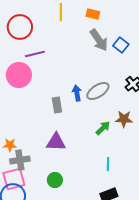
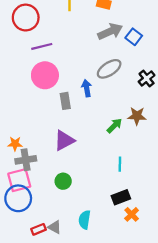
gray arrow: (99, 40) -> (110, 31), turned -80
pink circle: (19, 75) -> (45, 75), moved
gray ellipse: (98, 91) -> (109, 69), moved
purple triangle: (56, 142) -> (64, 141), turned -30

